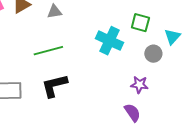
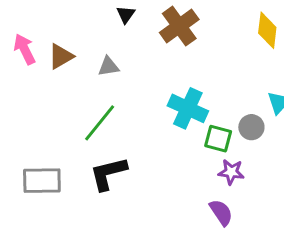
green square: (140, 23) -> (218, 139), moved
green line: (48, 51) -> (100, 123), turned -36

